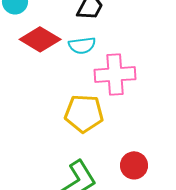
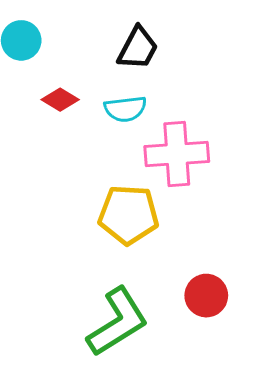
red diamond: (40, 39) -> (60, 100), size x0.6

